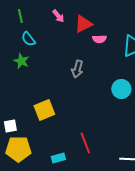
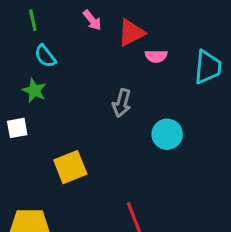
cyan circle: (121, 89) -> (167, 134), moved
white square: (10, 126) -> (17, 128), moved

